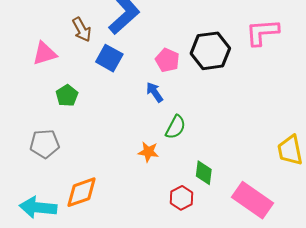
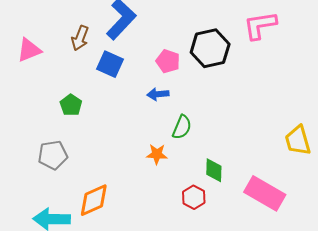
brown arrow: (82, 30) -> (80, 38), turned 55
pink triangle: (45, 53) -> (29, 50), moved
blue arrow: (155, 92) -> (158, 94), turned -55

